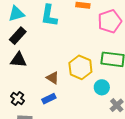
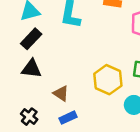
brown triangle: (53, 78) -> (61, 94), moved

